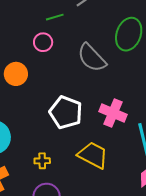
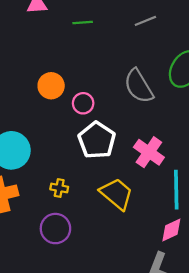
green line: (55, 17) -> (83, 22), moved
pink circle: (43, 42) -> (83, 103), moved

